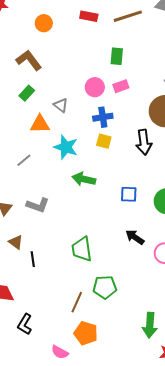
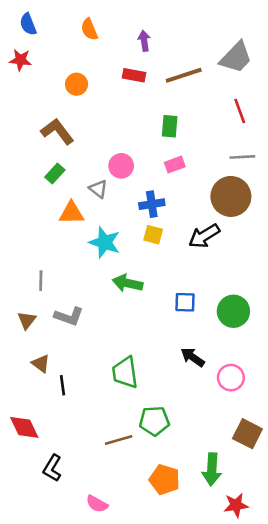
pink circle: (95, 87) -> (121, 166), moved
black arrow: (144, 142) -> (204, 236), turned 65
gray line: (24, 160) -> (41, 281), moved, turned -49
brown line: (77, 302) -> (119, 440), turned 50
orange pentagon: (86, 333) -> (165, 480), moved

